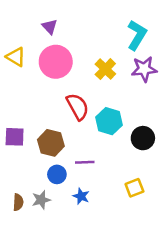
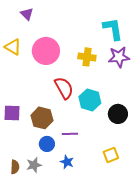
purple triangle: (50, 27) -> (27, 14), moved
cyan L-shape: (137, 35) -> (113, 29), turned -40
yellow cross: (105, 69) -> (87, 57), turned -36

